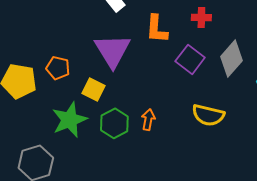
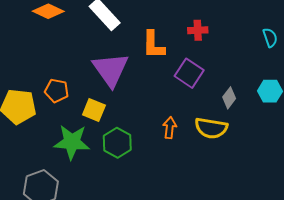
gray diamond: (231, 59) -> (229, 98), moved, size x0.6
green star: (70, 120) -> (72, 142), turned 30
orange arrow: (148, 120) -> (170, 128), moved

